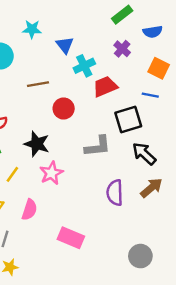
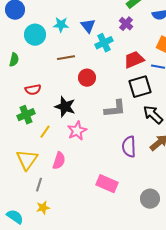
cyan star: (32, 29) -> (61, 25), moved
purple cross: (122, 49) -> (126, 24), moved
red trapezoid: (105, 87) -> (134, 60), moved
pink rectangle: (71, 238) -> (107, 184), moved

